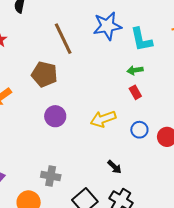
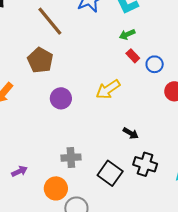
brown pentagon: (44, 74) -> (40, 60), turned 30
blue circle: (139, 130) -> (155, 64), moved

